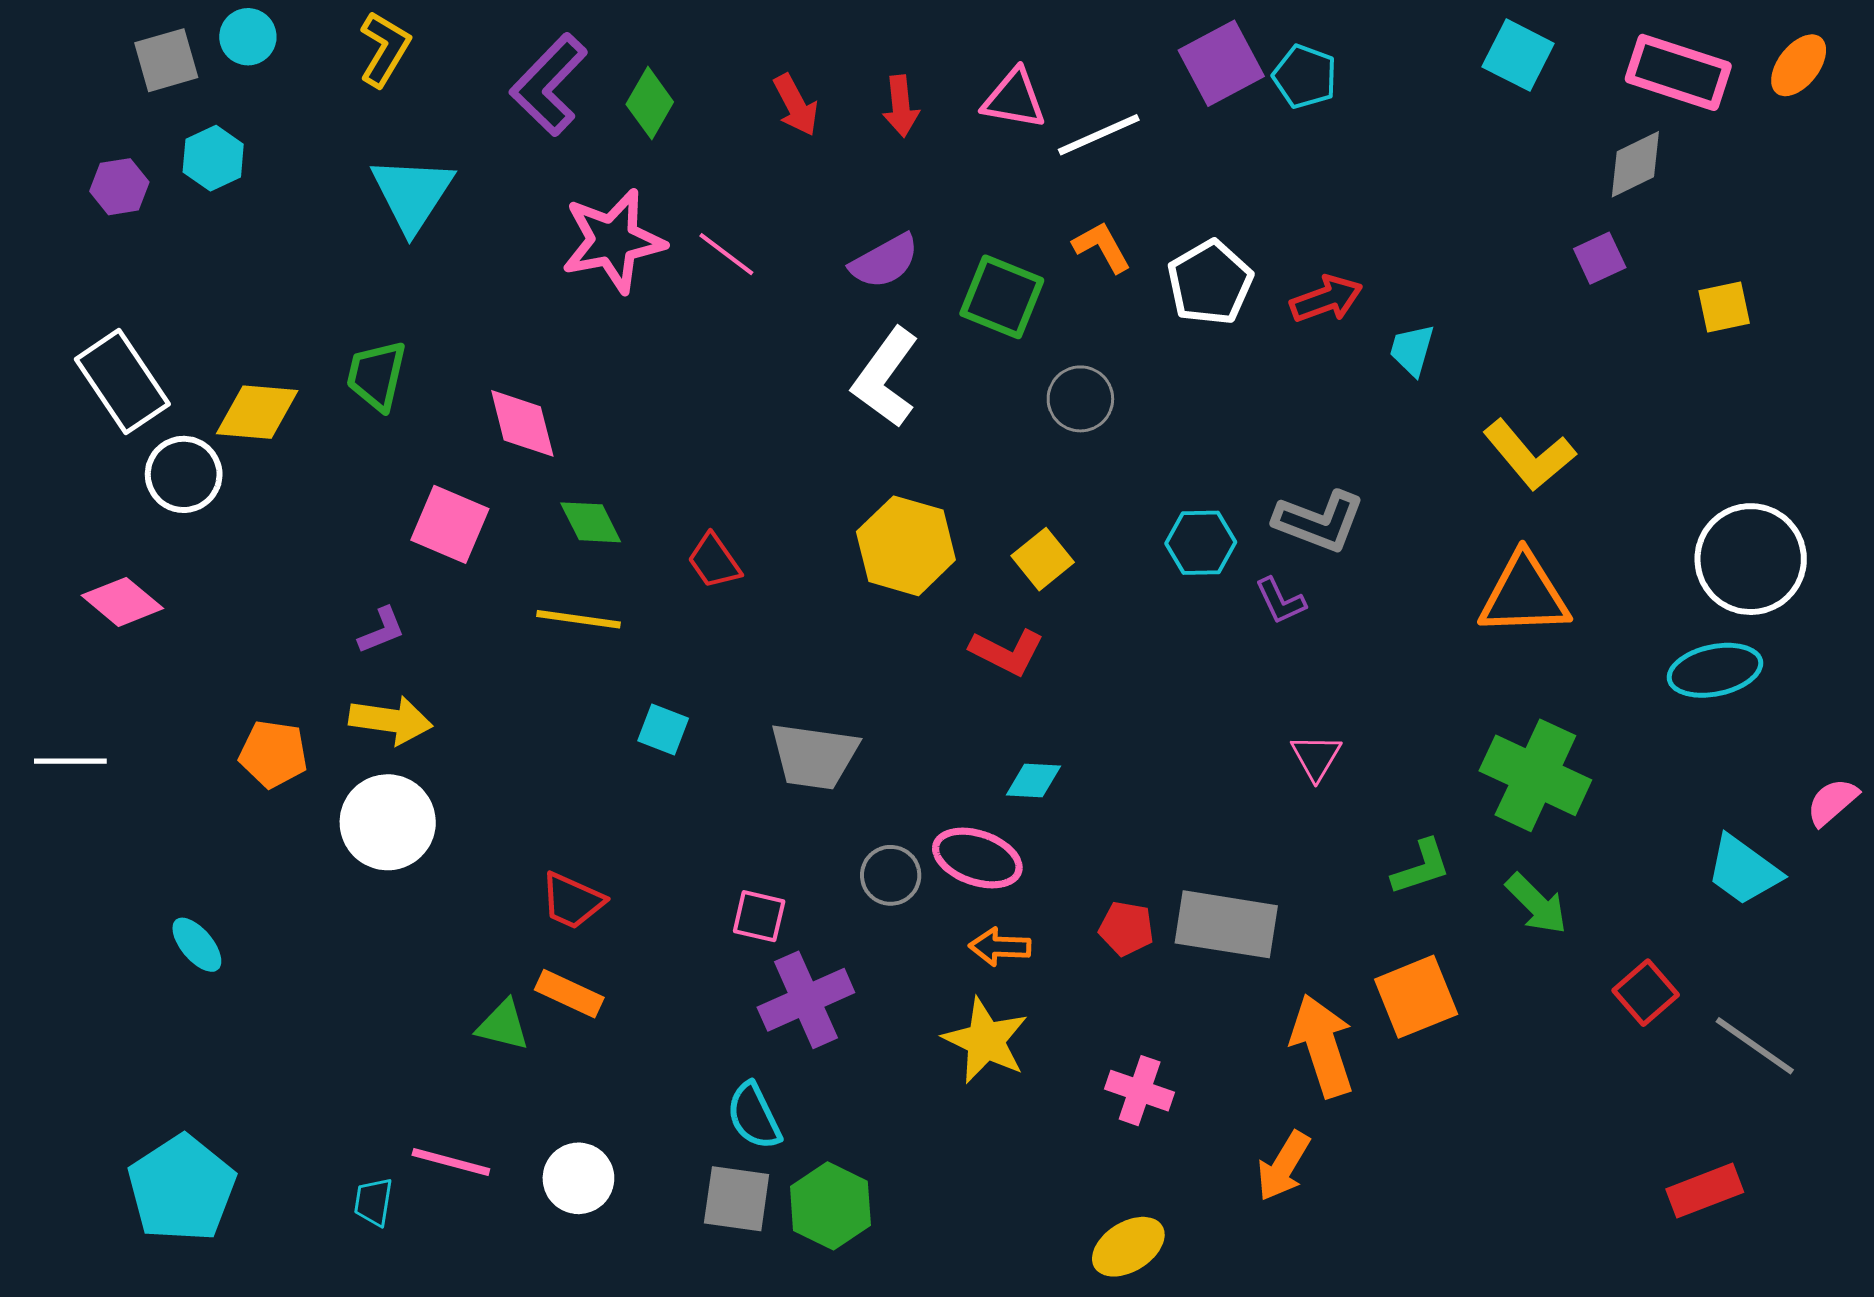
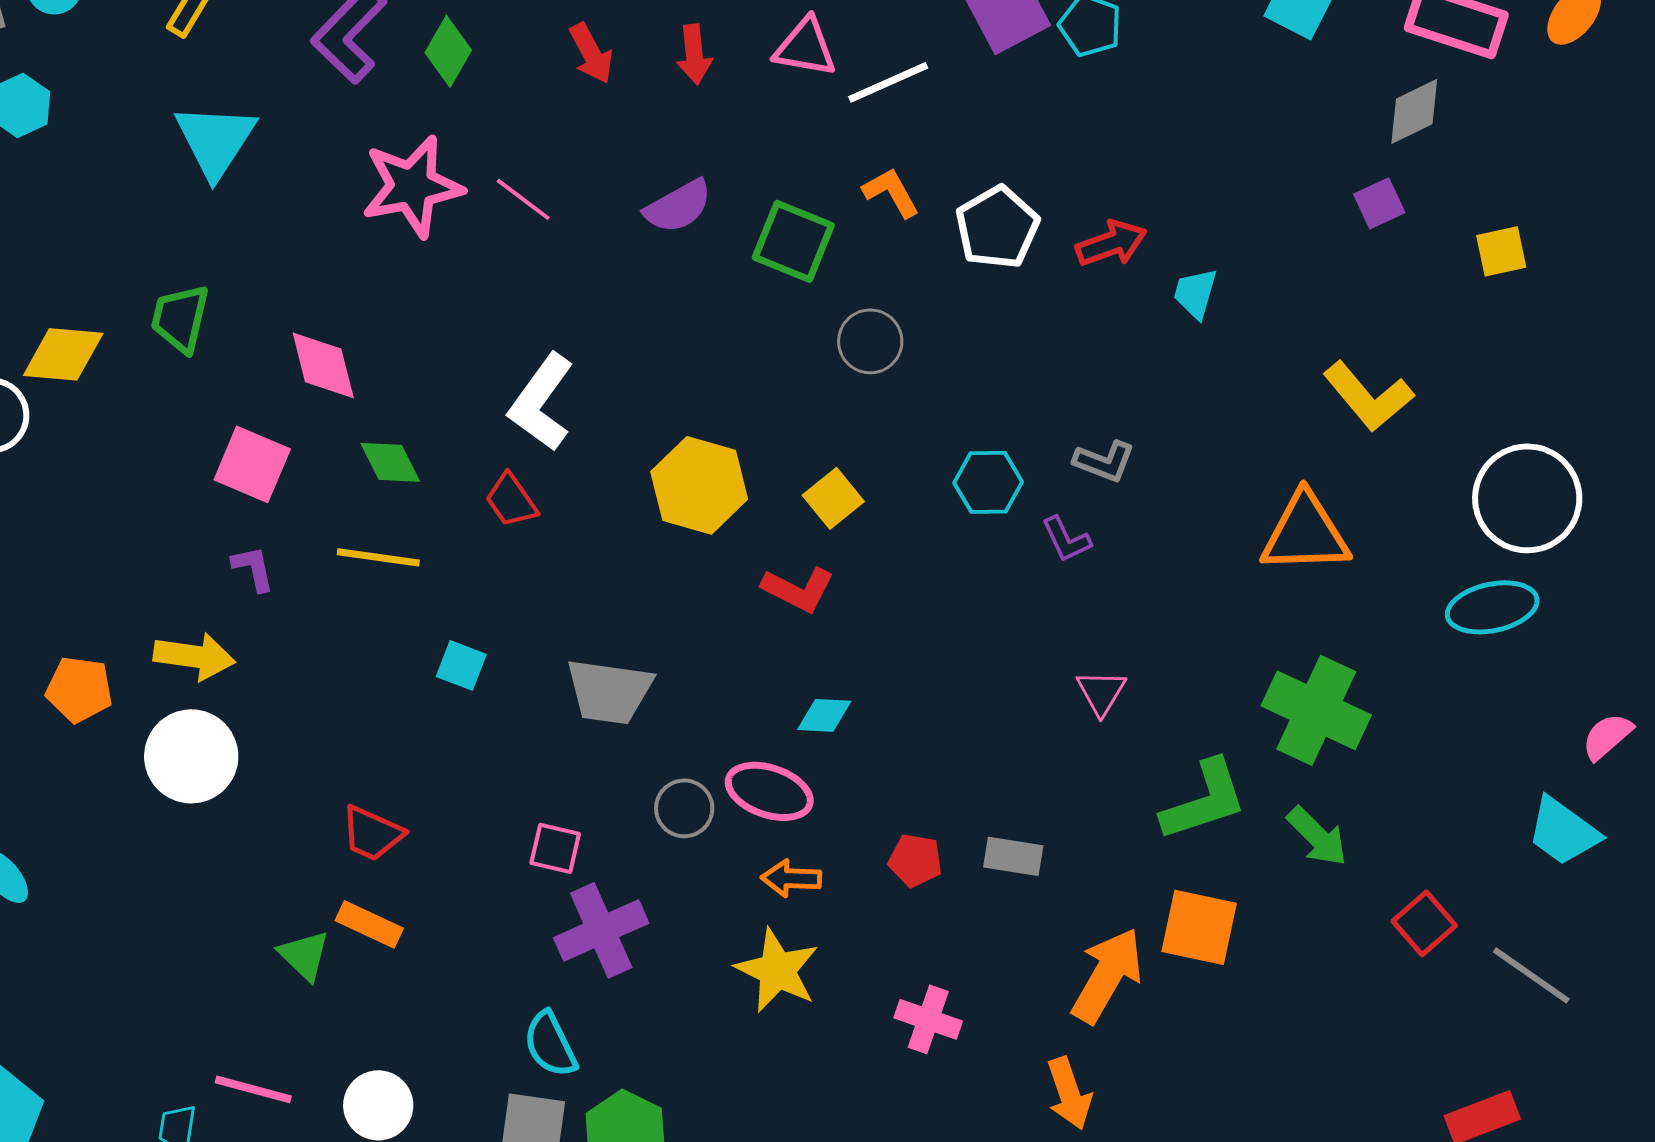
white L-shape: (886, 377) -> (541, 402), moved
yellow L-shape: (1529, 455) -> (1368, 396), moved
gray L-shape: (1319, 521) -> (1104, 461), size x0.7
purple L-shape: (382, 630) -> (253, 568), moved, turned -80
green L-shape: (1421, 867) -> (1204, 800), size x1.5
cyan trapezoid: (1744, 870) -> (1563, 831), moved
gray rectangle: (1226, 924) -> (1013, 856), size x0.6
orange square: (1416, 997) -> (1199, 927), turned 34
green triangle: (503, 1025) -> (304, 955), turned 30
orange arrow: (1322, 1046) -> (1107, 975), turned 48
orange arrow: (1283, 1166) -> (1069, 1093), turned -50

